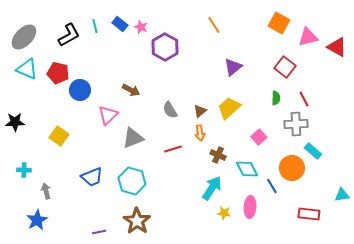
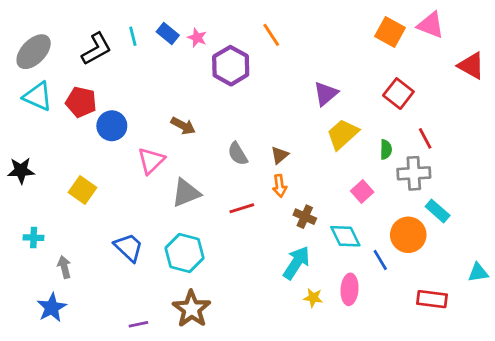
orange line: (214, 25) -> (271, 35), moved
pink triangle: (308, 37) -> (431, 25), moved, turned 35
green semicircle: (276, 98) -> (386, 150), moved
yellow trapezoid: (229, 108) -> (343, 134), moved
blue trapezoid: (92, 177) -> (129, 247), turned -115

